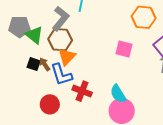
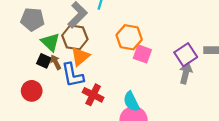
orange hexagon: (144, 17) -> (129, 37), moved
green triangle: (34, 35) -> (50, 42), moved
red circle: (50, 104) -> (32, 91), moved

